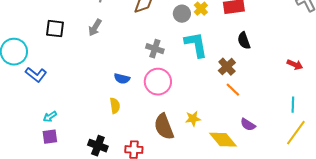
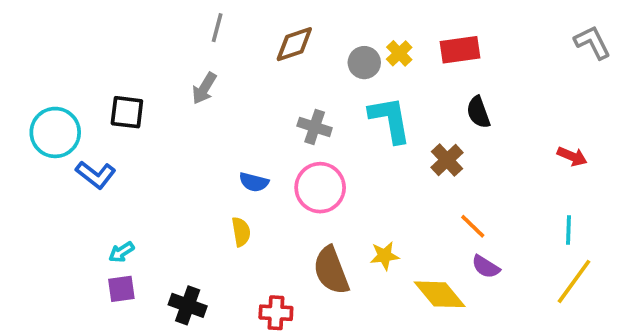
black square: (55, 29) -> (127, 112), moved
orange line: (233, 90) -> (473, 226), moved
black cross: (98, 146) -> (188, 305), moved

